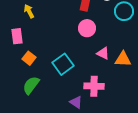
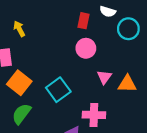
pink triangle: (103, 53) -> (104, 77), turned 40
orange square: (29, 58) -> (19, 83), size x1.5

